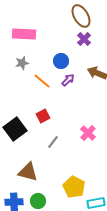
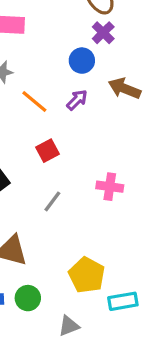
blue circle: (61, 61) -> (82, 61), moved
red square: (43, 116) -> (47, 151), moved
pink cross: (88, 133) -> (110, 187), turned -35

